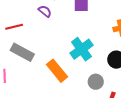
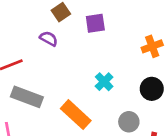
cyan cross: (81, 49) -> (104, 82), size x0.6

